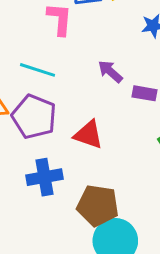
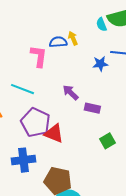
purple pentagon: (34, 117) -> (35, 122), moved

